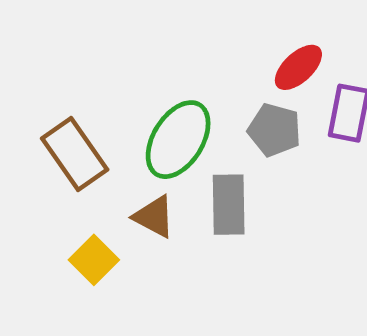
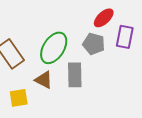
yellow square: (94, 260) -> (19, 98), turned 36

